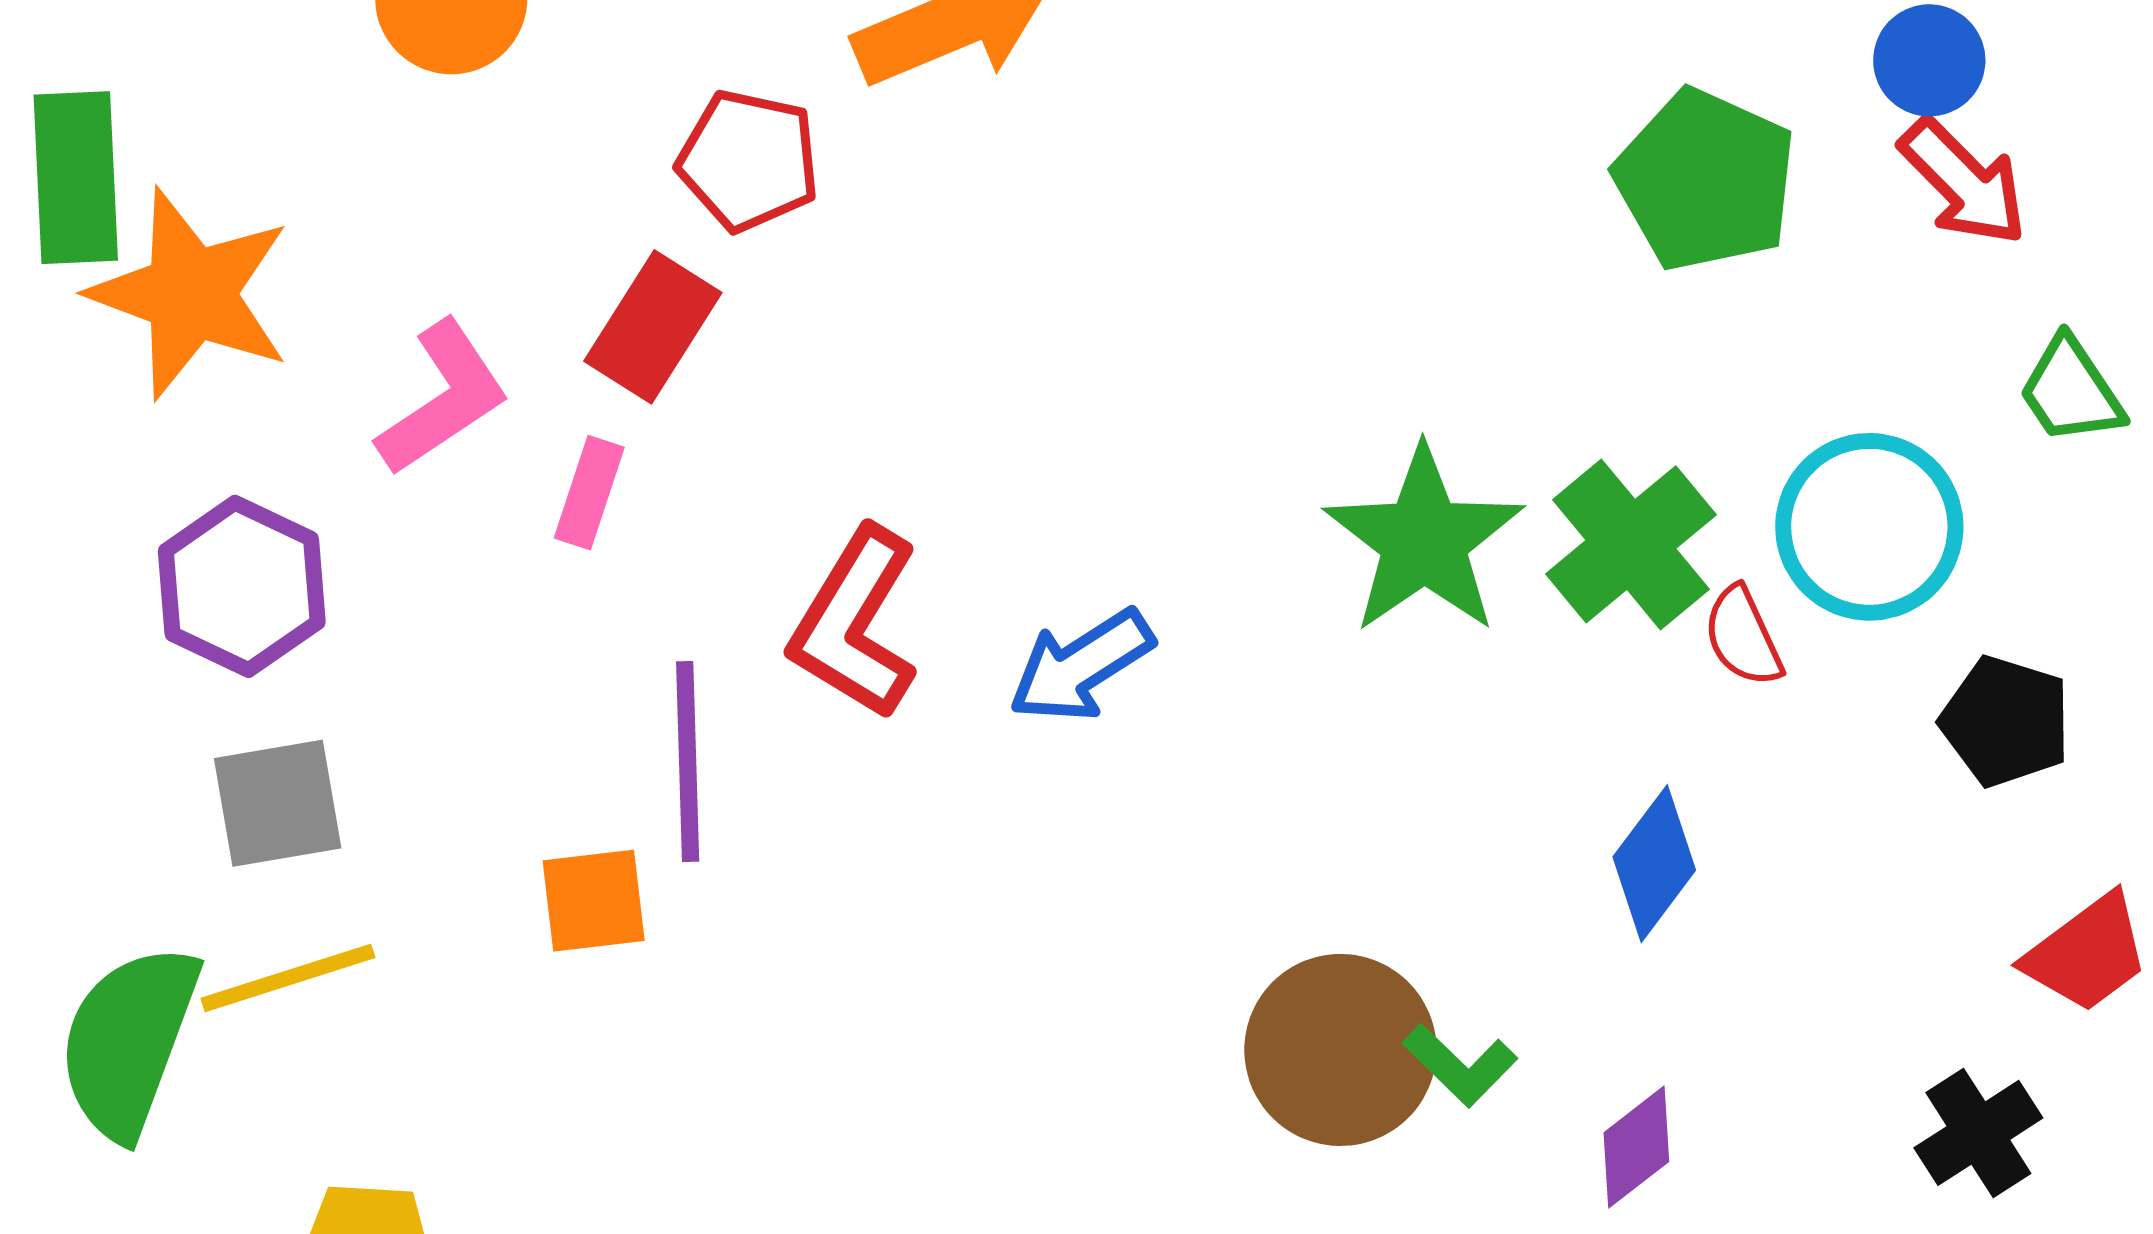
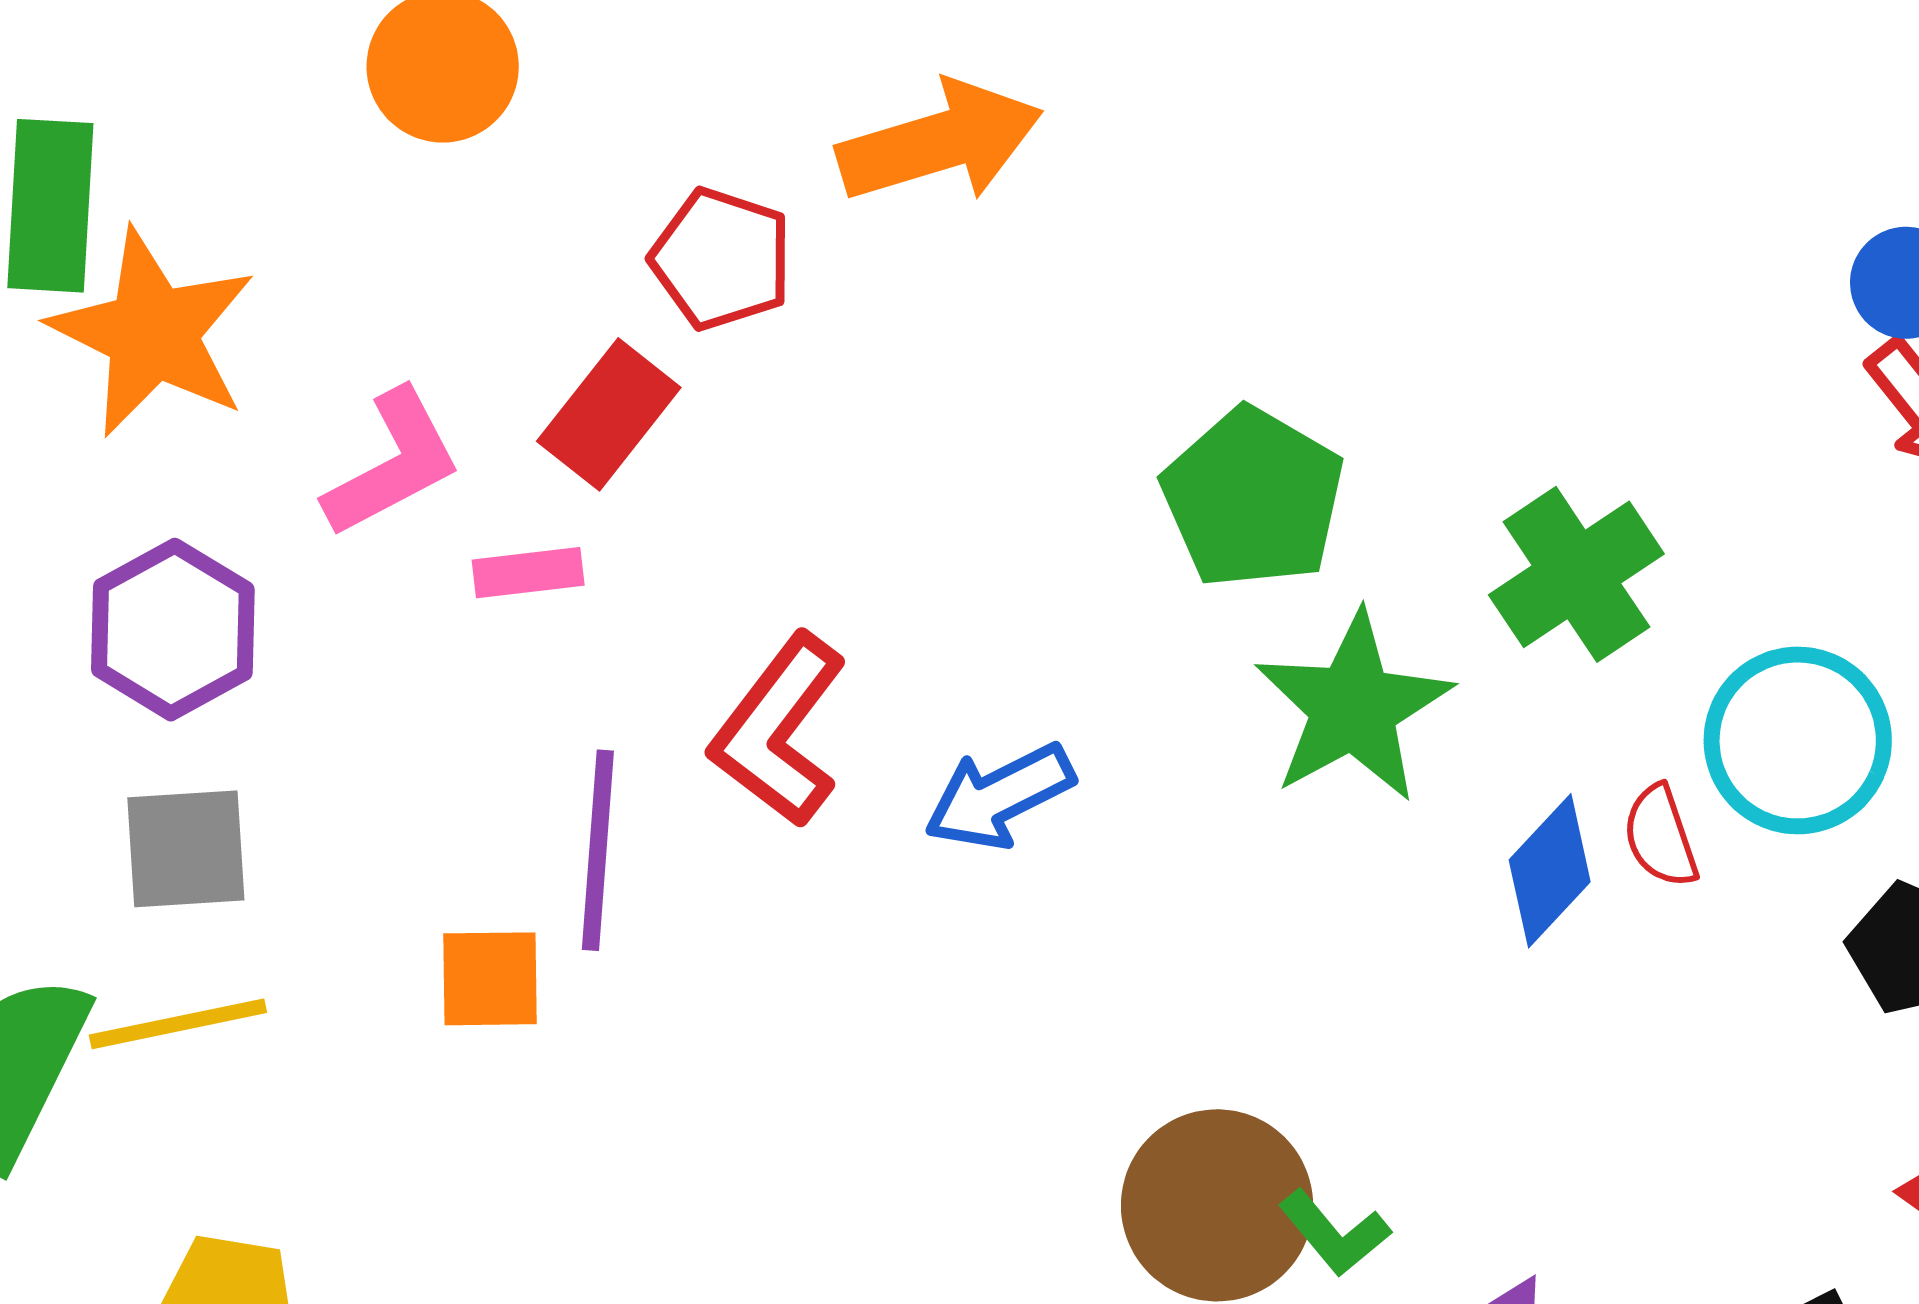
green pentagon: (1705, 180) -> (1253, 498), moved
pink rectangle: (589, 493) -> (528, 573), turned 59
green cross: (1631, 544) -> (1576, 574), moved
blue diamond: (1654, 864) -> (1550, 871), moved

